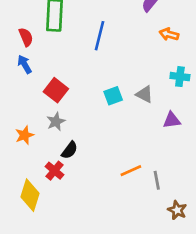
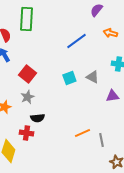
blue line: (99, 36) -> (76, 41), moved, turned 40
black semicircle: (70, 150) -> (37, 118), turned 48
red cross: (55, 171) -> (26, 133), turned -32

